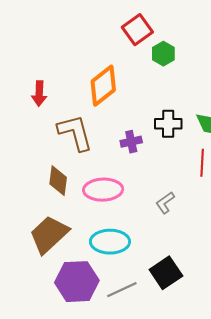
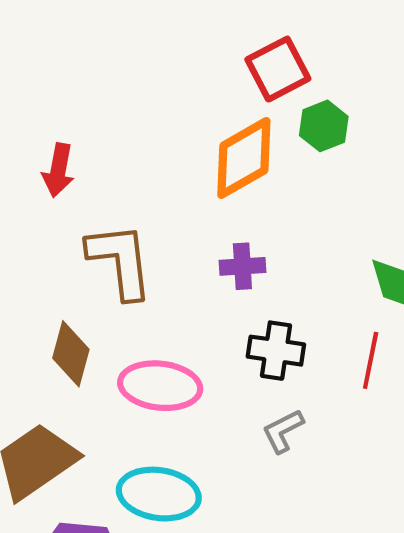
orange diamond: (103, 86) -> (244, 158), moved
black cross: (168, 124) -> (276, 351), moved
purple cross: (131, 142) -> (242, 266), moved

